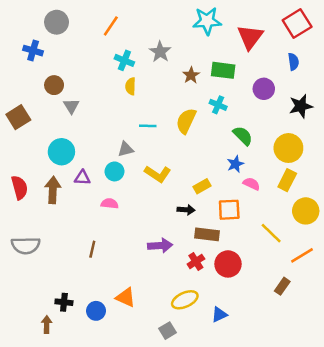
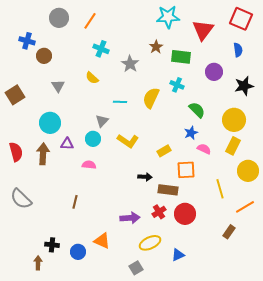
gray circle: (57, 22) -> (59, 18), moved
red square: (297, 23) -> (241, 19), turned -35
gray star: (160, 52) -> (130, 64), moved
brown star: (191, 75) -> (156, 47), moved
brown circle: (54, 85) -> (44, 56), moved
yellow semicircle: (131, 86) -> (92, 78), moved, turned -48
gray triangle: (126, 149) -> (102, 121), turned -32
black arrow: (186, 210) -> (145, 177), moved
yellow line: (271, 233) -> (220, 189), turned 30
gray semicircle: (26, 245) -> (21, 199), turned 45
purple arrow: (160, 245) -> (130, 218), moved

